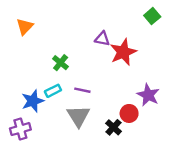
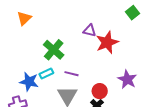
green cross: (61, 63) -> (54, 50), size x1.5
blue star: (33, 101) -> (29, 82), turned 30
red circle: (129, 113) -> (100, 91), moved

